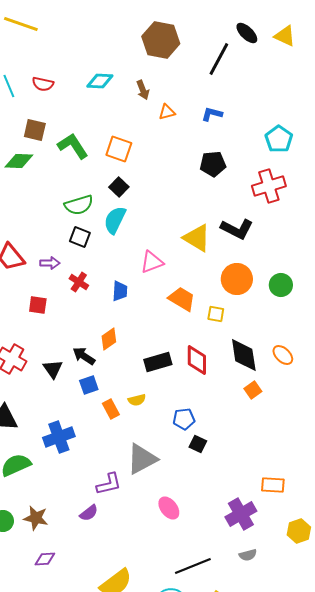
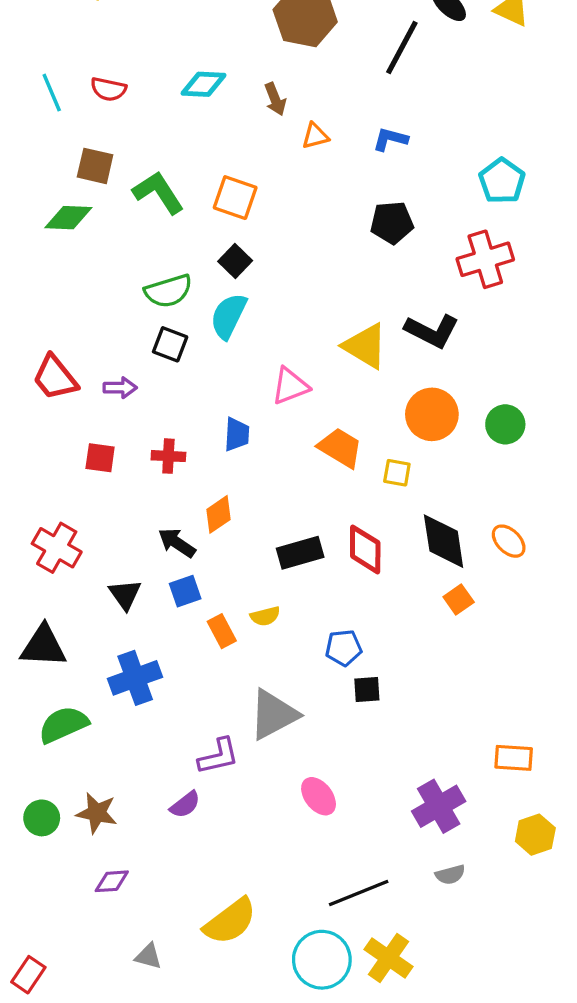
red cross: (79, 282) -> (168, 456), moved, turned -30
black triangle: (53, 369) -> (125, 594), moved
black square: (198, 444) -> (367, 690), turned -30
orange rectangle: (273, 485) -> (514, 758), moved

